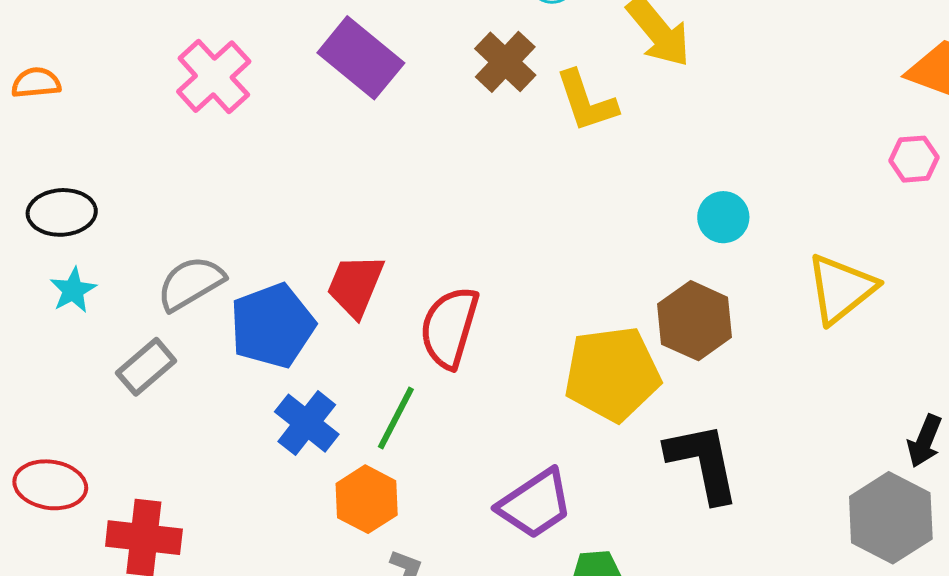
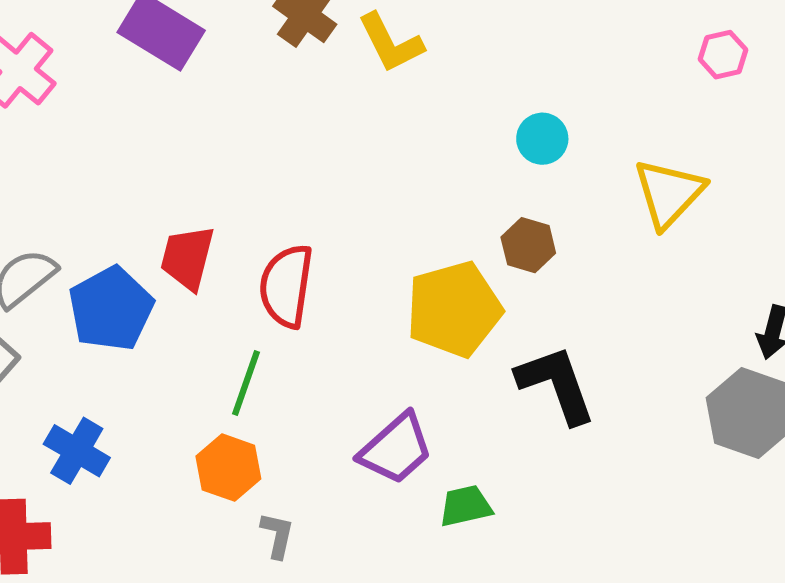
brown hexagon: (695, 321) -> (528, 245), size x0.7
blue cross: (307, 423) -> (77, 451), moved

